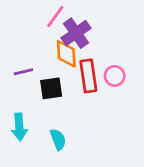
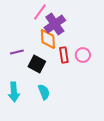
red rectangle: (88, 76) -> (64, 55), size x0.7
black square: (51, 88) -> (37, 64), turned 36
cyan semicircle: (58, 139) -> (44, 92), moved

